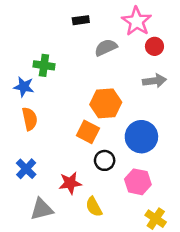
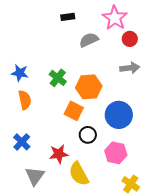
green cross: (44, 65) -> (58, 78), moved, turned 30
yellow semicircle: (94, 207) -> (79, 174), size x1.4
gray triangle: (42, 209) -> (35, 176), turned -40

